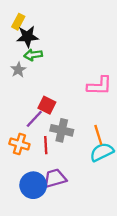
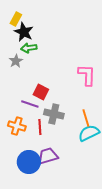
black star: (27, 37) -> (24, 32), turned 30
pink L-shape: (99, 86) -> (87, 75), turned -90
purple line: (34, 119) -> (30, 104), turned 66

